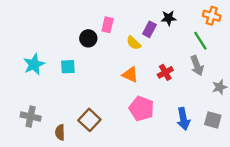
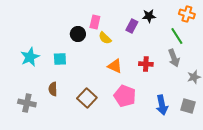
yellow semicircle: (134, 43) -> (105, 38), moved
red cross: (165, 72) -> (146, 64), turned 32
brown square: (89, 120) -> (87, 98), moved
brown semicircle: (60, 132) -> (53, 89), moved

